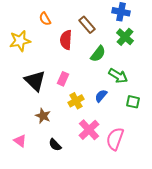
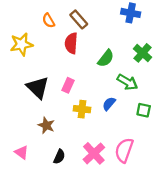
brown rectangle: (87, 25) -> (79, 19), moved
green cross: (125, 37) -> (143, 53), moved
yellow cross: (76, 101) -> (82, 109), turned 35
pink cross: (89, 130) -> (94, 153), moved
black semicircle: (55, 145) -> (59, 157), turned -112

